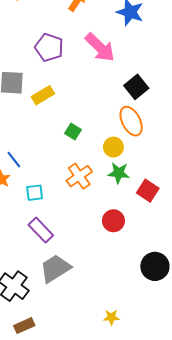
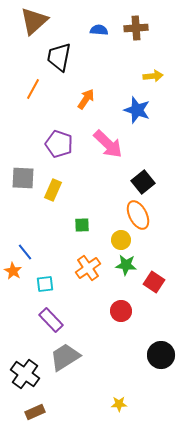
yellow rectangle: (43, 95) -> (53, 190), turned -35
green square: (73, 131) -> (82, 225), turned -35

